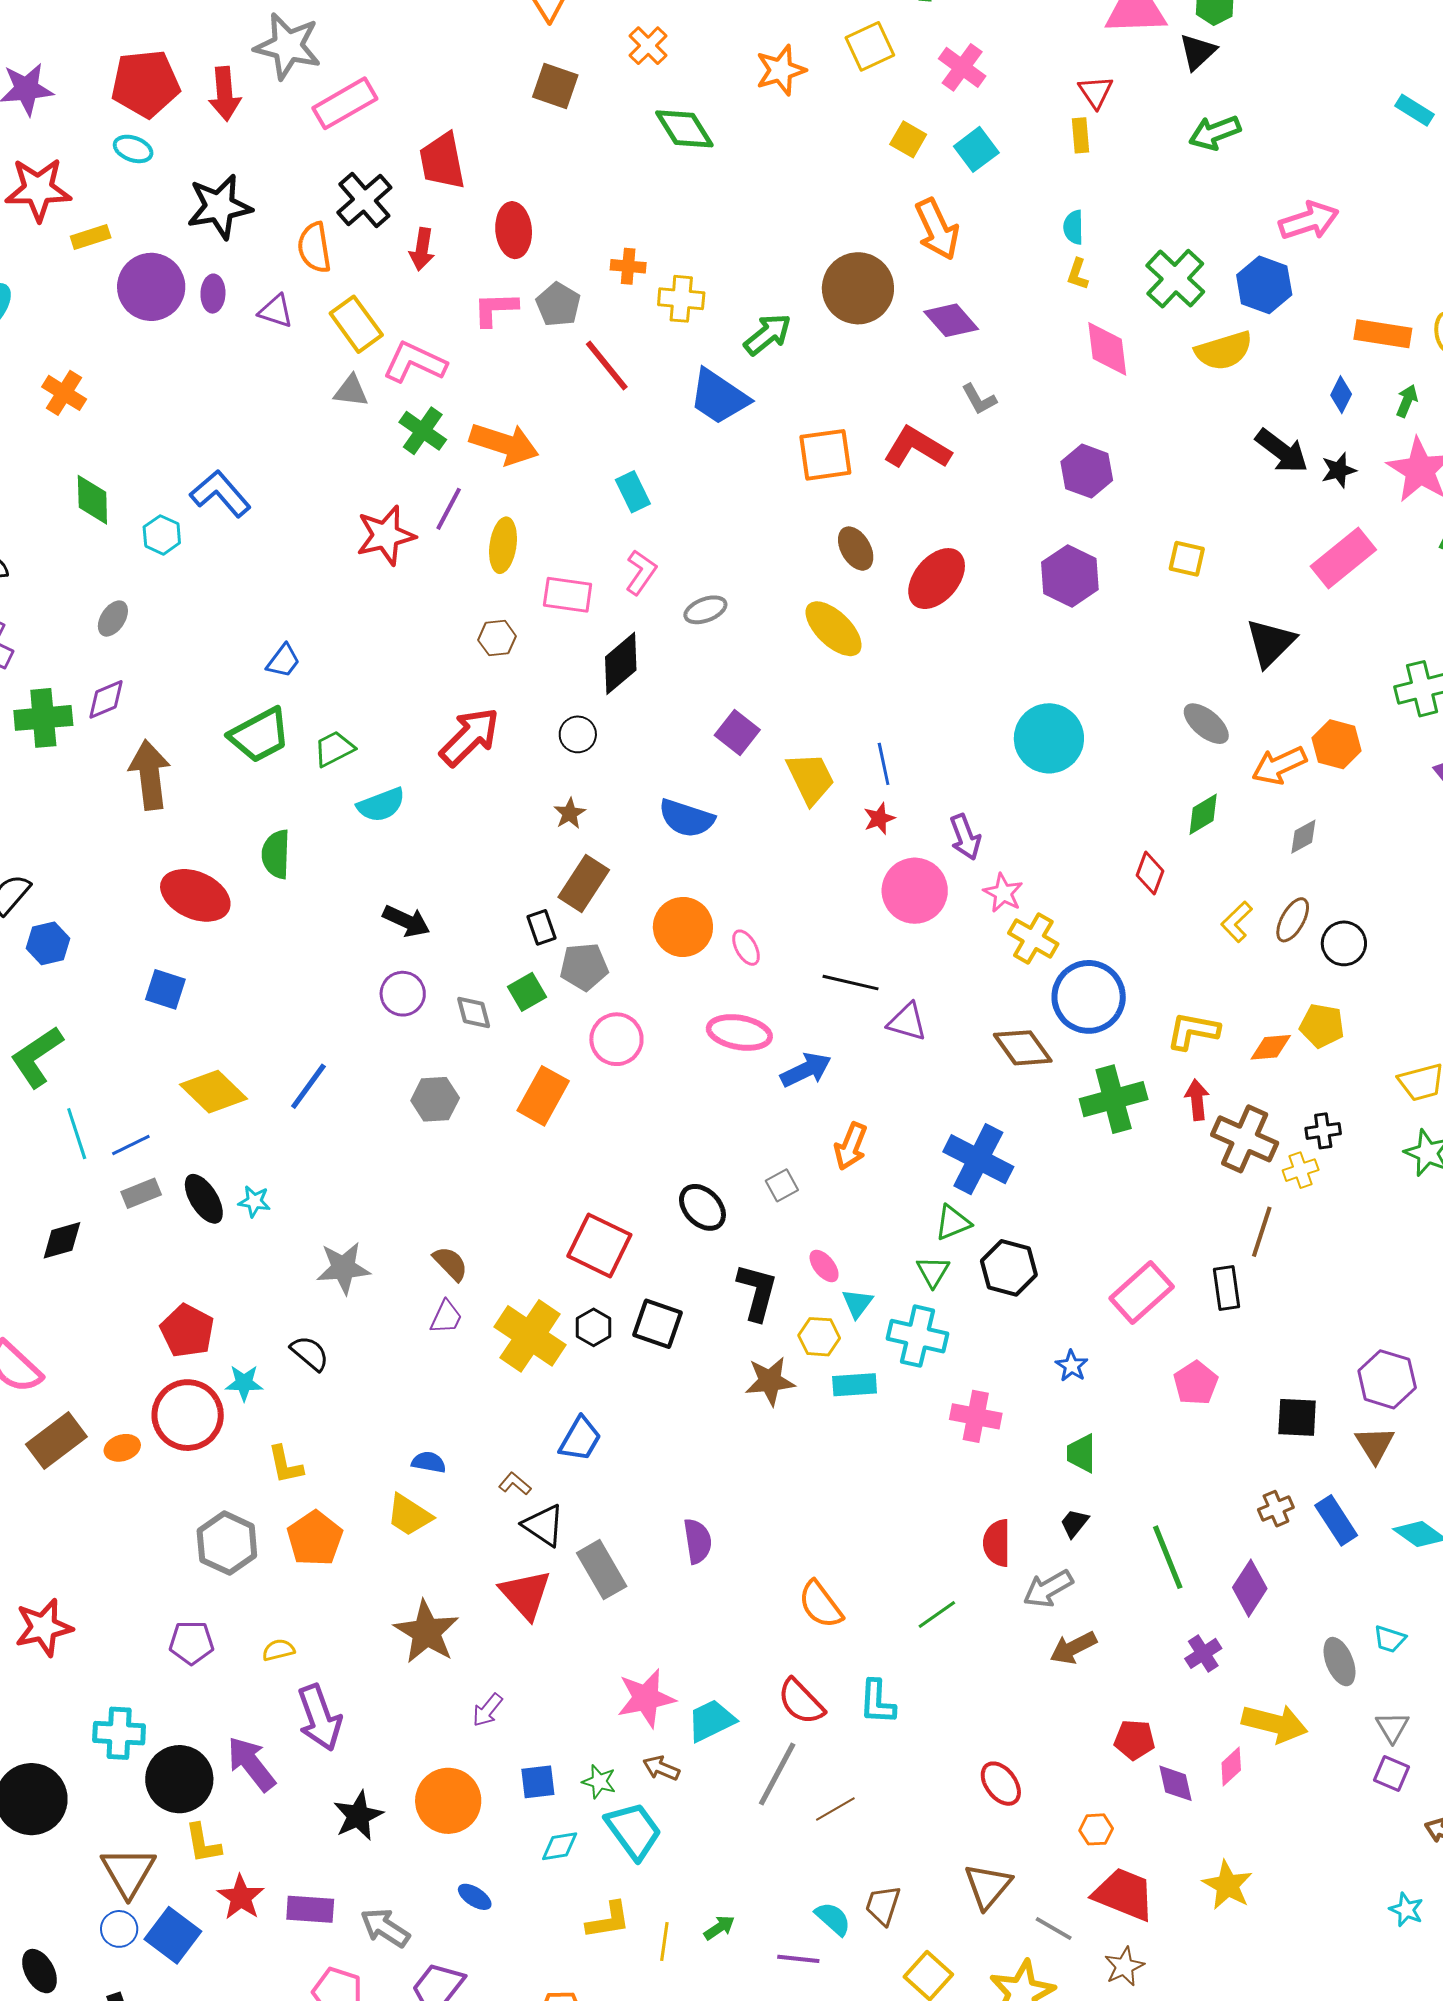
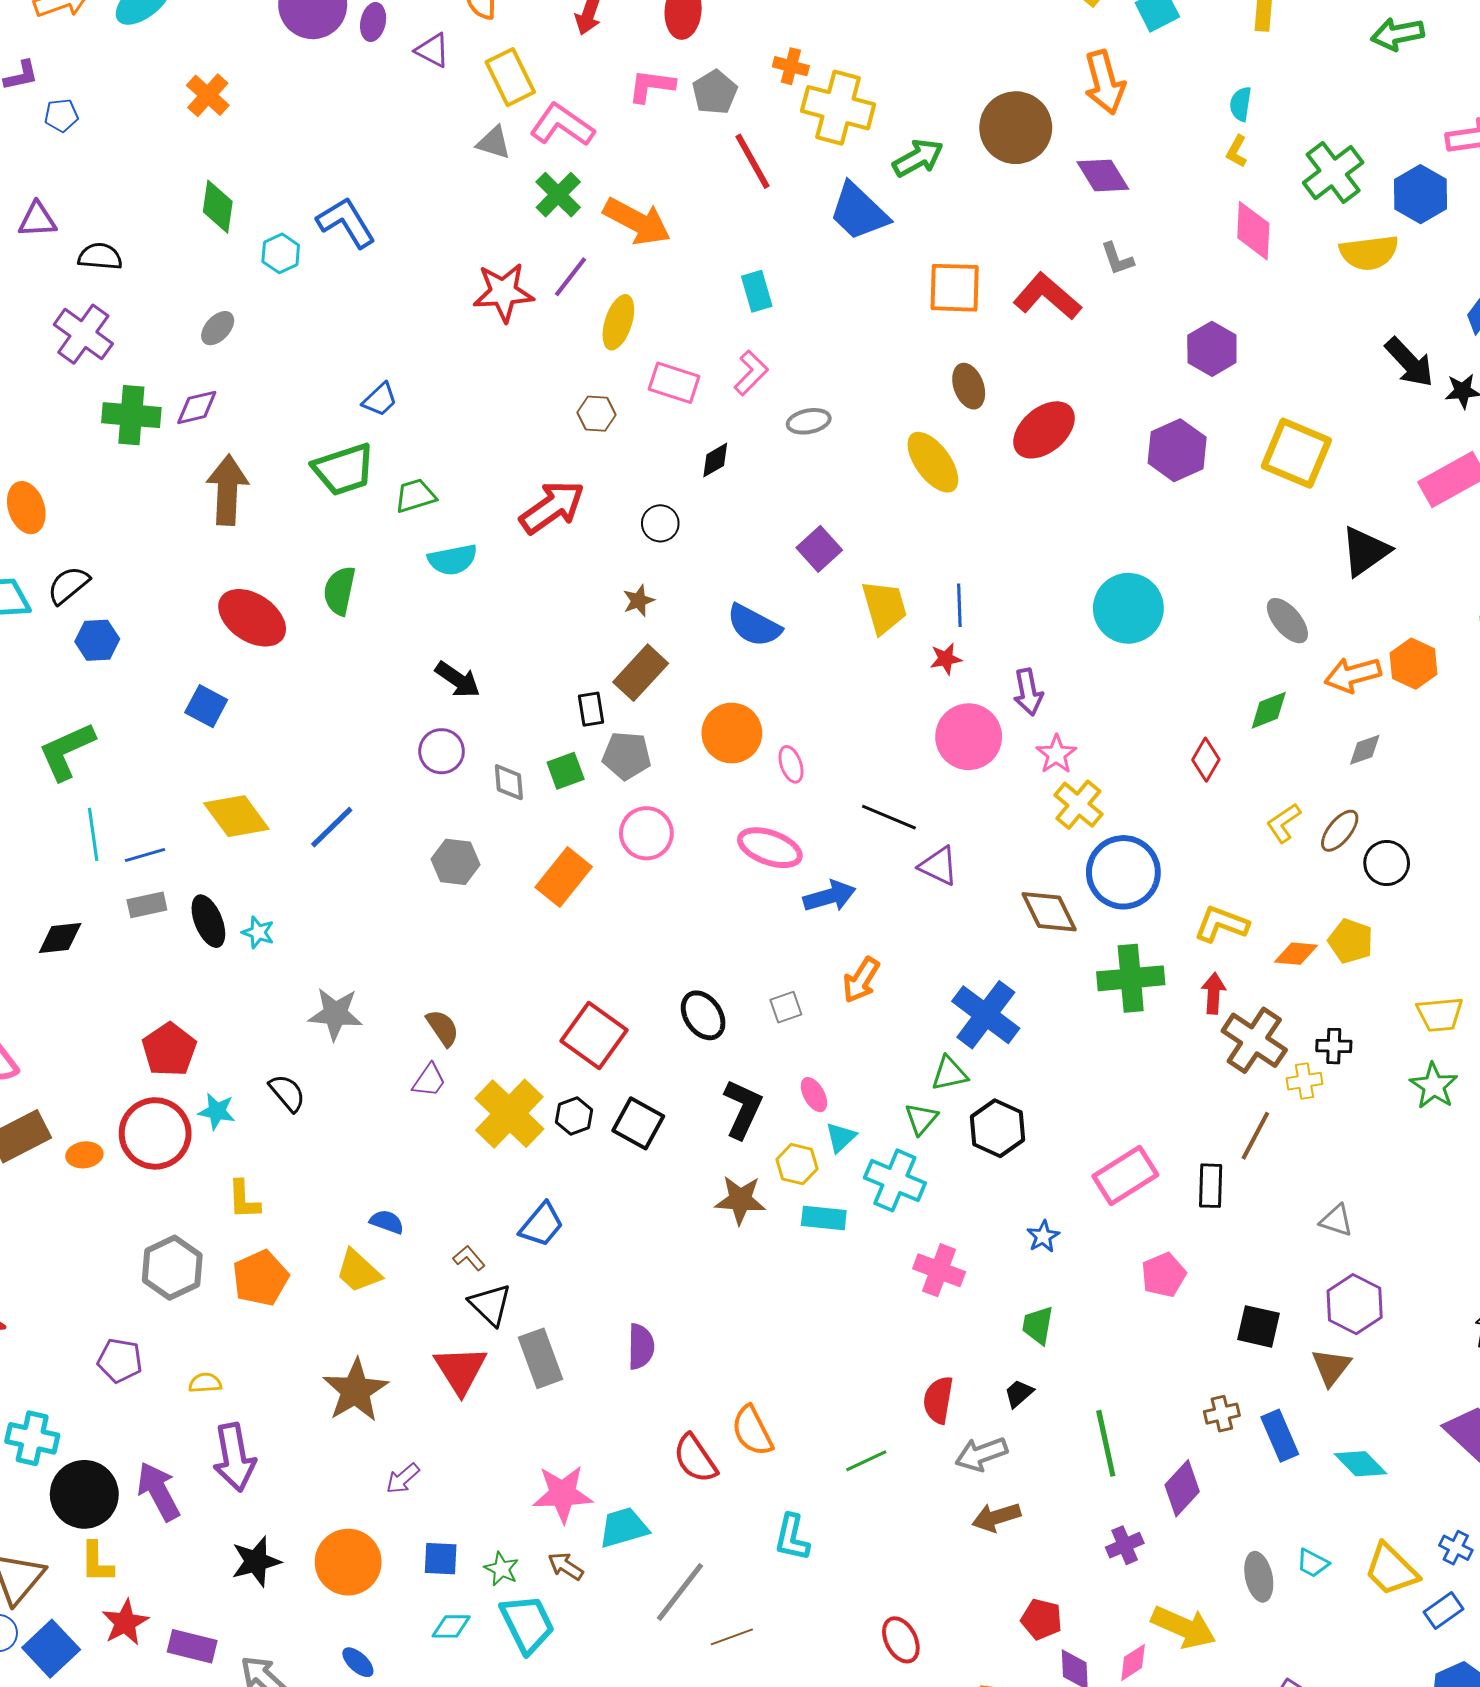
yellow cross: (681, 299) -> (838, 108), size x1.5
yellow square: (1187, 559) -> (1296, 453), size x1.8
black diamond: (621, 663) -> (715, 460), size x0.6
red semicircle: (801, 1702) -> (695, 1458), moved
gray triangle: (1392, 1727) -> (1336, 1221), moved, turned -51

